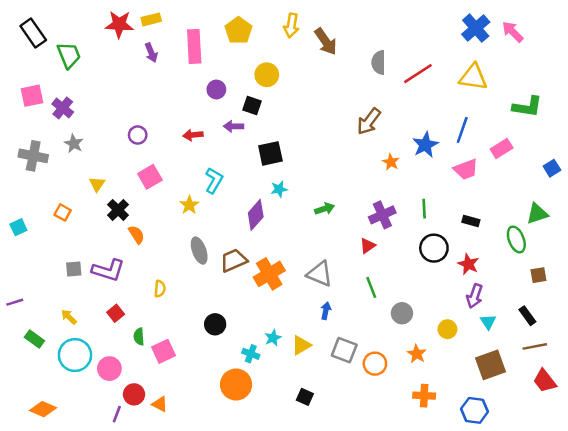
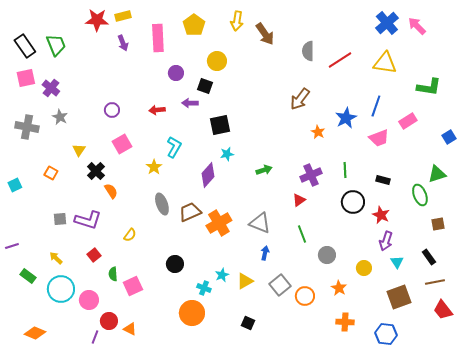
black rectangle: (33, 33) -> (25, 46), moved
yellow semicircle: (160, 289) -> (130, 235), turned 32
gray square: (344, 350) -> (280, 285), turned 30

